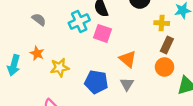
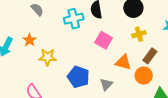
yellow cross: (162, 23) -> (139, 34), moved, turned -32
pink square: (102, 33) -> (104, 40), moved
orange triangle: (128, 59) -> (123, 62), moved, turned -36

